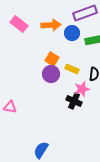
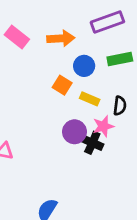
blue circle: (72, 33) -> (84, 66), moved
purple circle: (51, 74) -> (74, 132), moved

